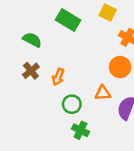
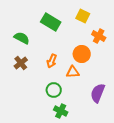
orange circle: (120, 67) -> (82, 54), moved
orange arrow: (58, 77) -> (52, 61), moved
orange triangle: (103, 93) -> (73, 72), moved

